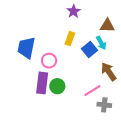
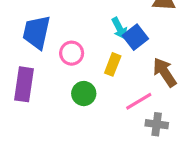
yellow rectangle: (70, 39) -> (113, 64), moved
cyan arrow: (101, 43) -> (119, 28), moved
purple rectangle: (42, 83) -> (24, 84), moved

